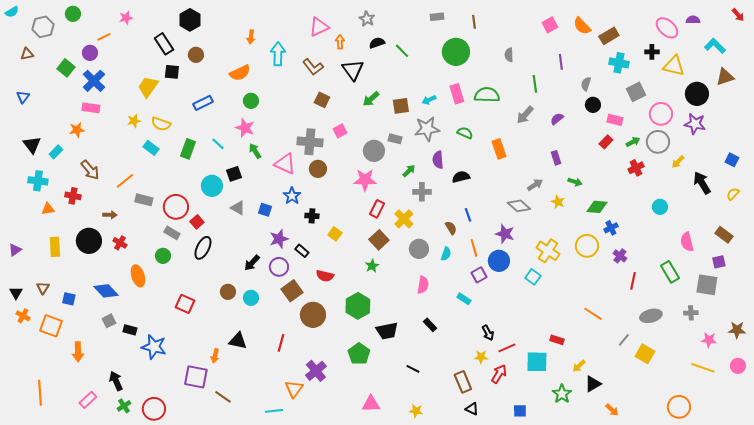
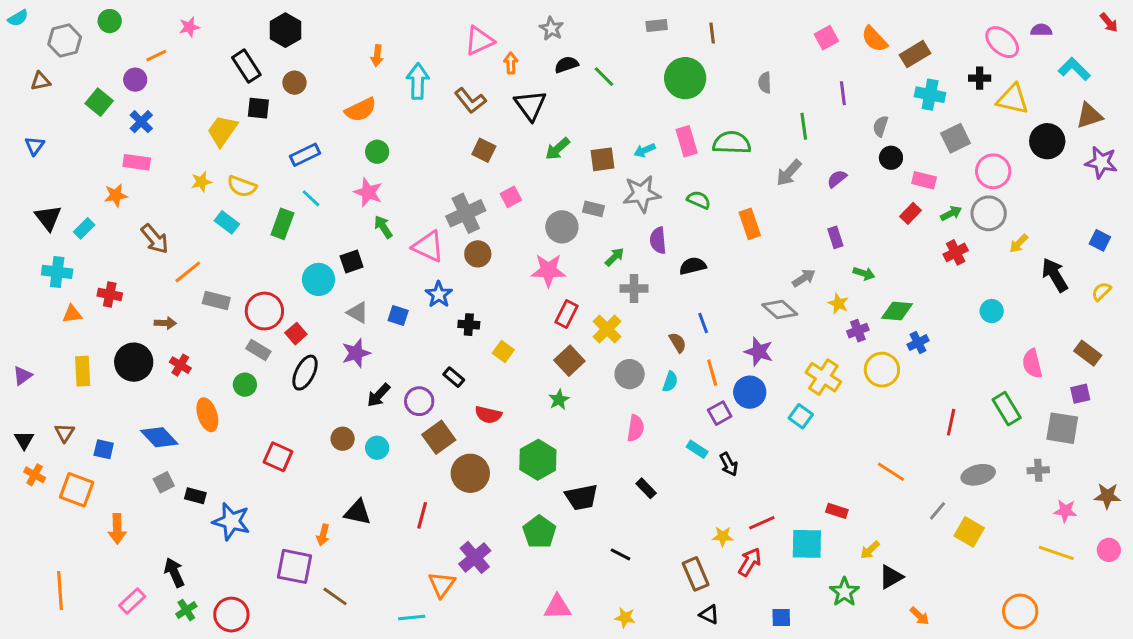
blue cross: (94, 81) -> (141, 122), size x0.7
purple star: (695, 124) -> (1101, 162), moved
gray cross: (310, 142) -> (466, 213), turned -30
cyan line: (218, 144) -> (311, 198), moved
brown arrow: (90, 170) -> (155, 239), moved
purple star: (279, 239) -> (356, 353), moved
purple cross: (620, 256) -> (858, 331), moved, turned 32
black arrow: (488, 333) -> (729, 464), moved

